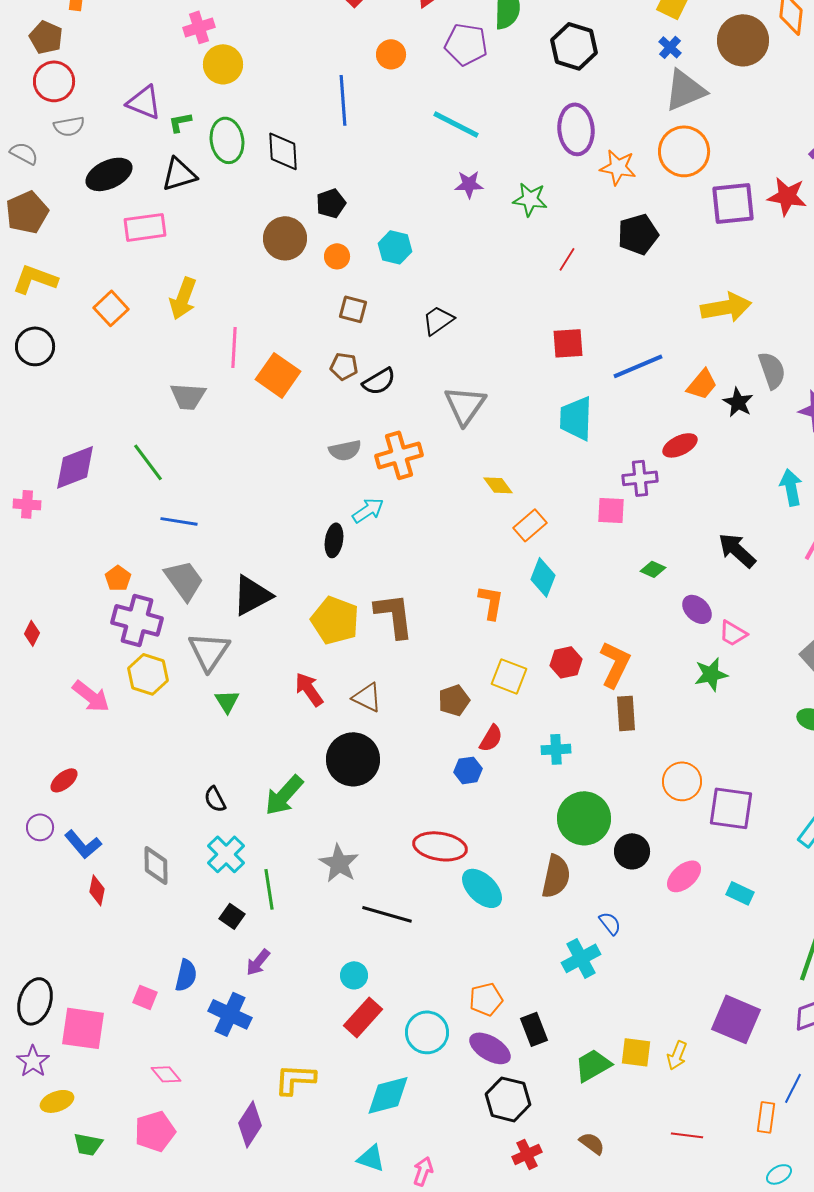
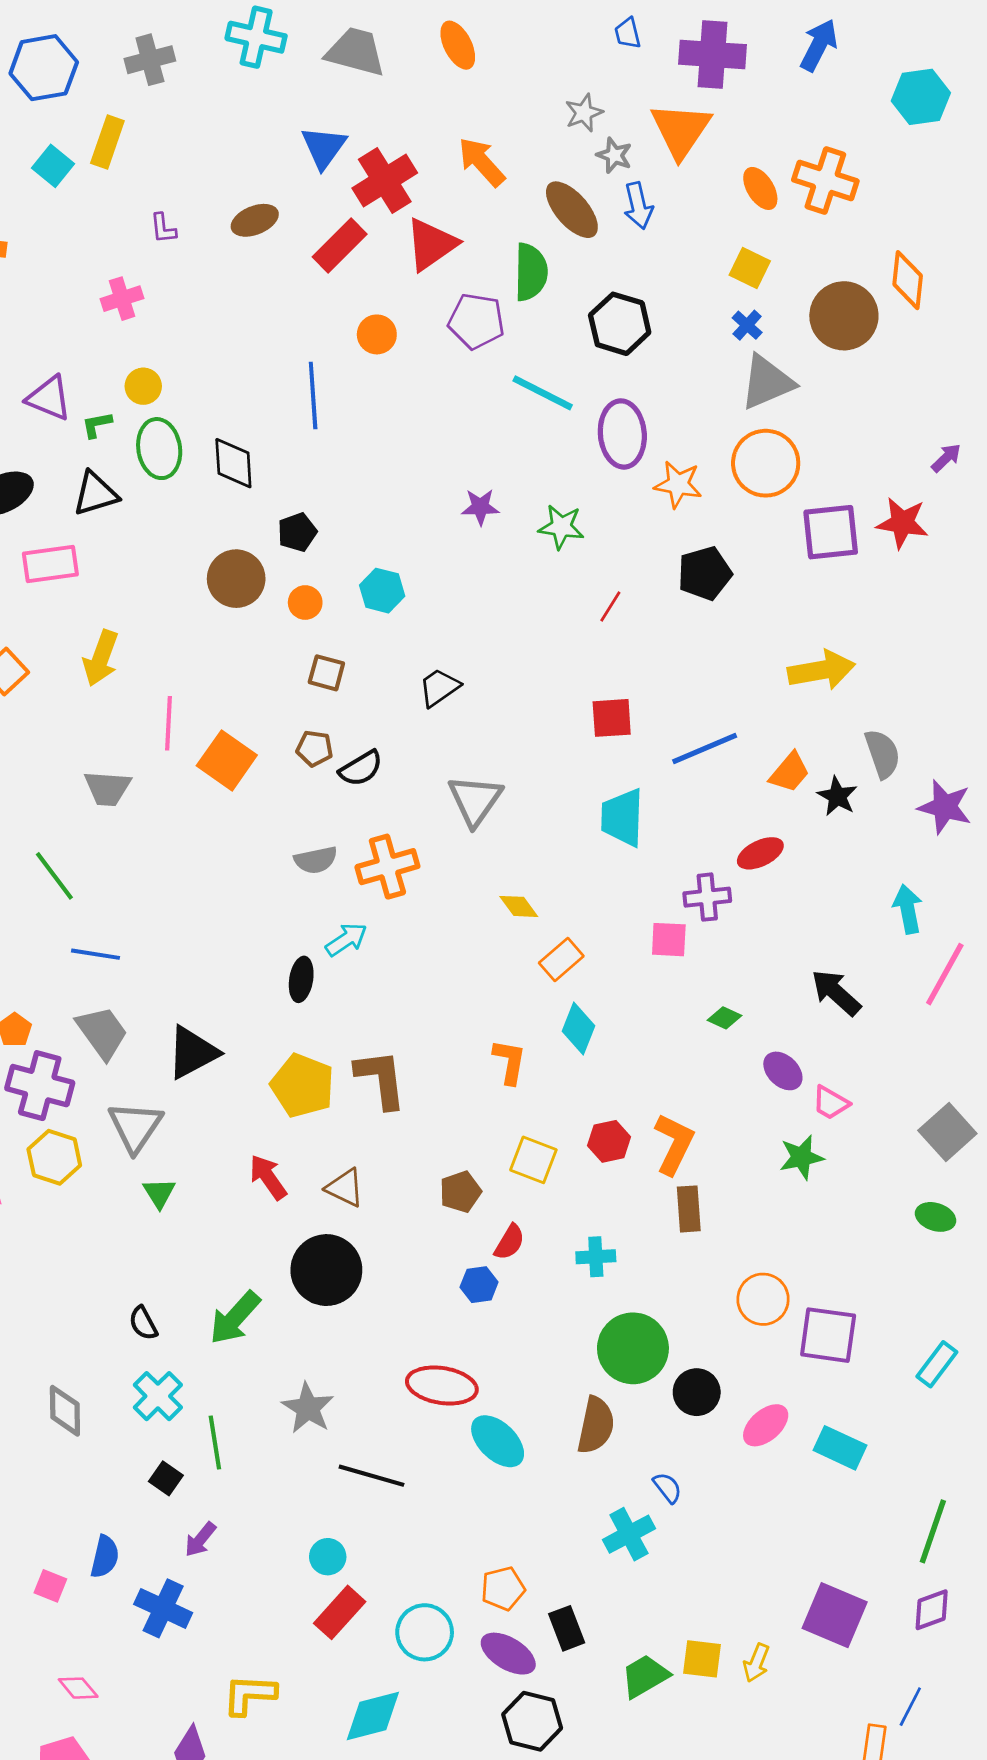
yellow circle: (223, 64) -> (143, 386), moved, size x0.7
cyan line: (456, 124) -> (543, 393), moved
cyan rectangle: (740, 893) -> (840, 1448), size x1.4

